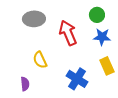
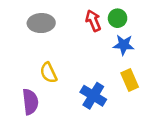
red arrow: (68, 33) -> (93, 21), moved, size x0.7
purple semicircle: (25, 84) -> (30, 102), size x1.5

